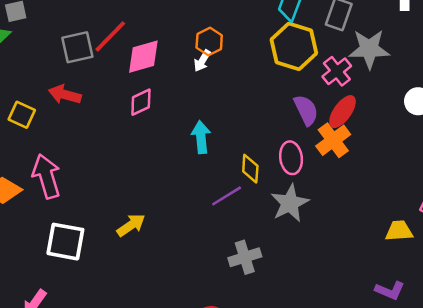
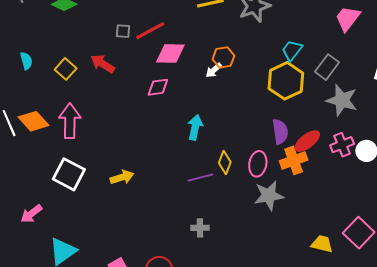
gray square: (77, 47) -> (123, 31), size x0.6
pink cross: (337, 71) -> (342, 145), moved
gray star: (290, 203) -> (269, 196), moved
gray cross: (245, 257) -> (200, 228), size x0.7

